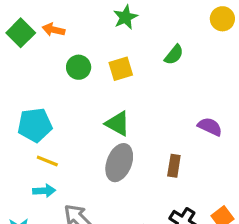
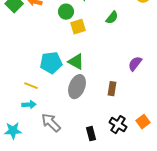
green circle: (79, 67) -> (66, 12), moved
cyan pentagon: (35, 125) -> (51, 63), moved
purple semicircle: (210, 127) -> (135, 64), turned -77

